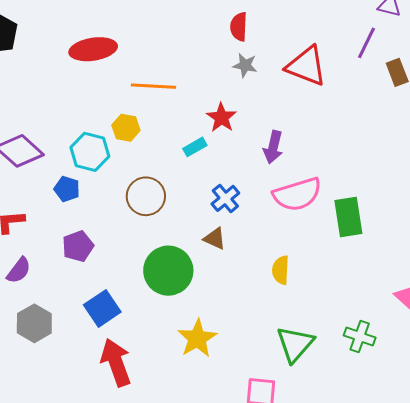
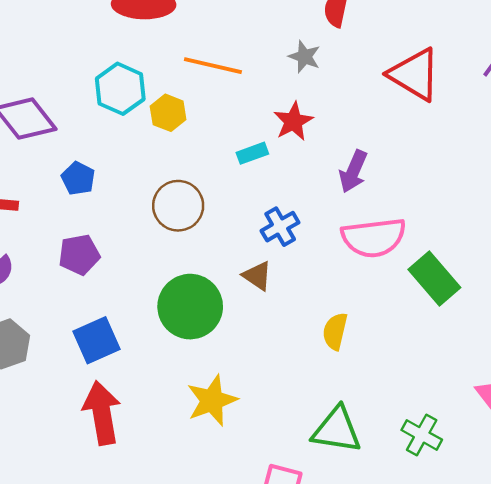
gray star: (245, 65) -> (304, 57), moved
cyan hexagon: (90, 152) -> (120, 89), moved
green rectangle: (348, 217) -> (434, 278), turned -42
green triangle: (295, 344) -> (337, 430), turned 48

